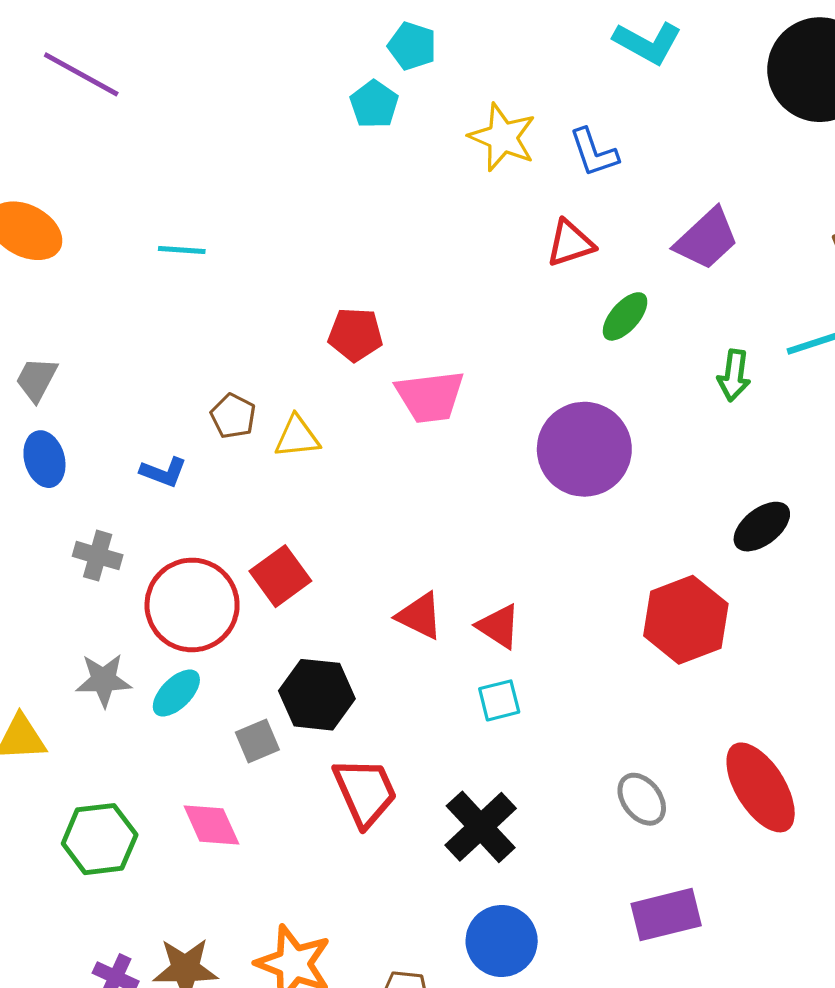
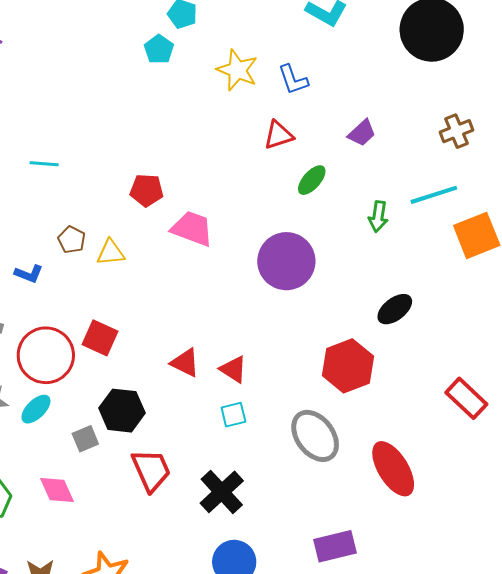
purple trapezoid: (707, 239) -> (362, 133), size x0.7
cyan line: (182, 250) -> (44, 164), moved
pink trapezoid: (430, 397) -> (192, 229), turned -153
red square: (280, 576) -> (100, 338), turned -30
gray ellipse: (642, 799) -> (315, 436), moved, size x1.6

